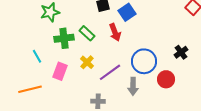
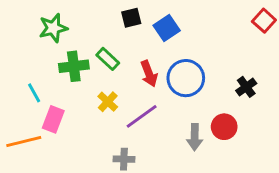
red arrow: (115, 32) -> (149, 74), moved
blue circle: (144, 61) -> (186, 78), moved
pink rectangle: (60, 71) -> (53, 119), moved
gray arrow: (133, 86) -> (195, 137), moved

